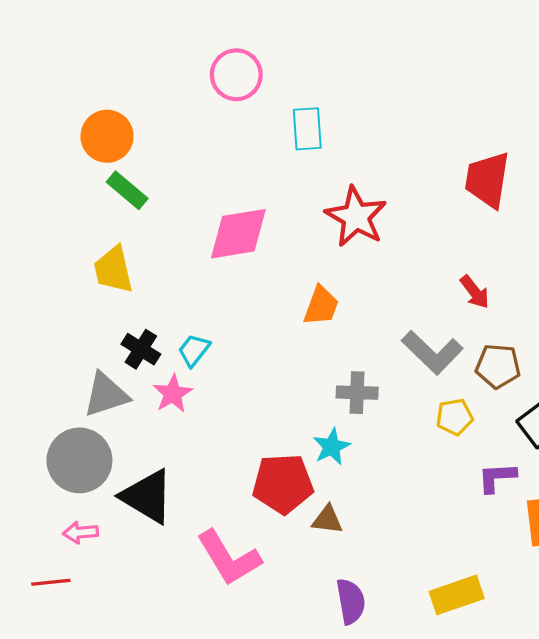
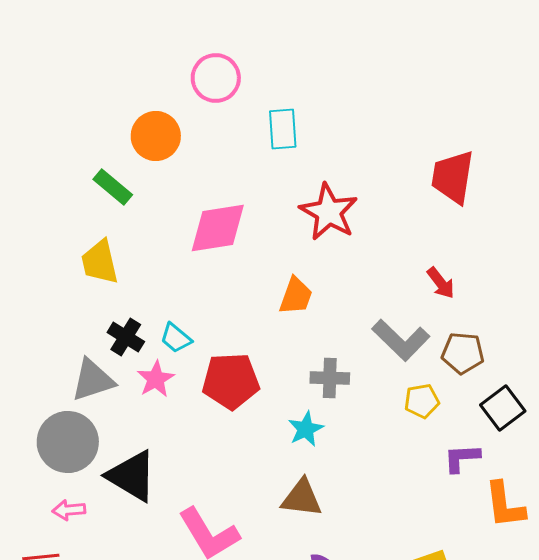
orange circle: (107, 136) -> (156, 136), moved
cyan trapezoid: (194, 350) -> (176, 338), turned -88
red pentagon: (283, 484) -> (231, 381), moved
brown triangle: (327, 520) -> (302, 498), size x1.4

